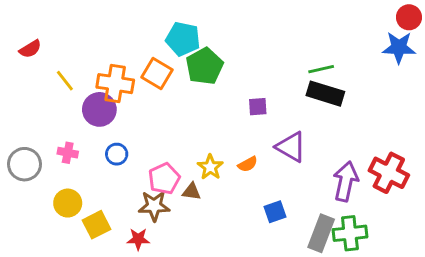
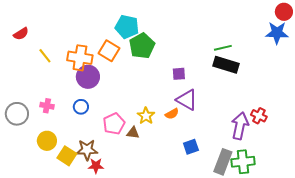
purple circle: (99, 109) -> (88, 77), moved
purple triangle: (291, 147) -> (187, 100), moved
red cross: (389, 173) -> (259, 116), moved, size x0.6
brown star: (154, 206) -> (87, 150), moved
yellow square: (96, 225) -> (67, 156), turned -30

